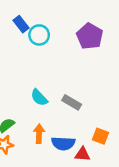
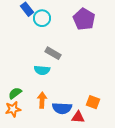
cyan semicircle: (39, 98) -> (42, 70), turned -42
gray rectangle: (72, 102) -> (53, 53), moved

